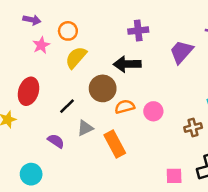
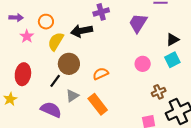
black arrow: (127, 64) -> (82, 31), moved
brown circle: (103, 88) -> (69, 64), moved
pink circle: (153, 111) -> (143, 64), moved
brown cross: (193, 128) -> (159, 92), moved
purple semicircle: (56, 141) -> (51, 110), size x1.5

